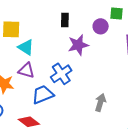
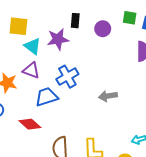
purple circle: (101, 26) -> (103, 29), moved
purple star: (78, 45) -> (58, 39), moved
gray arrow: (100, 103) -> (108, 96), moved, turned -120

